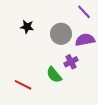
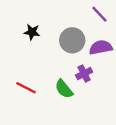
red line: (23, 85) -> (26, 88), moved

